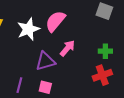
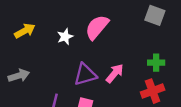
white star: (28, 29) -> (65, 37), size x0.6
pink arrow: (67, 48) -> (115, 73), moved

